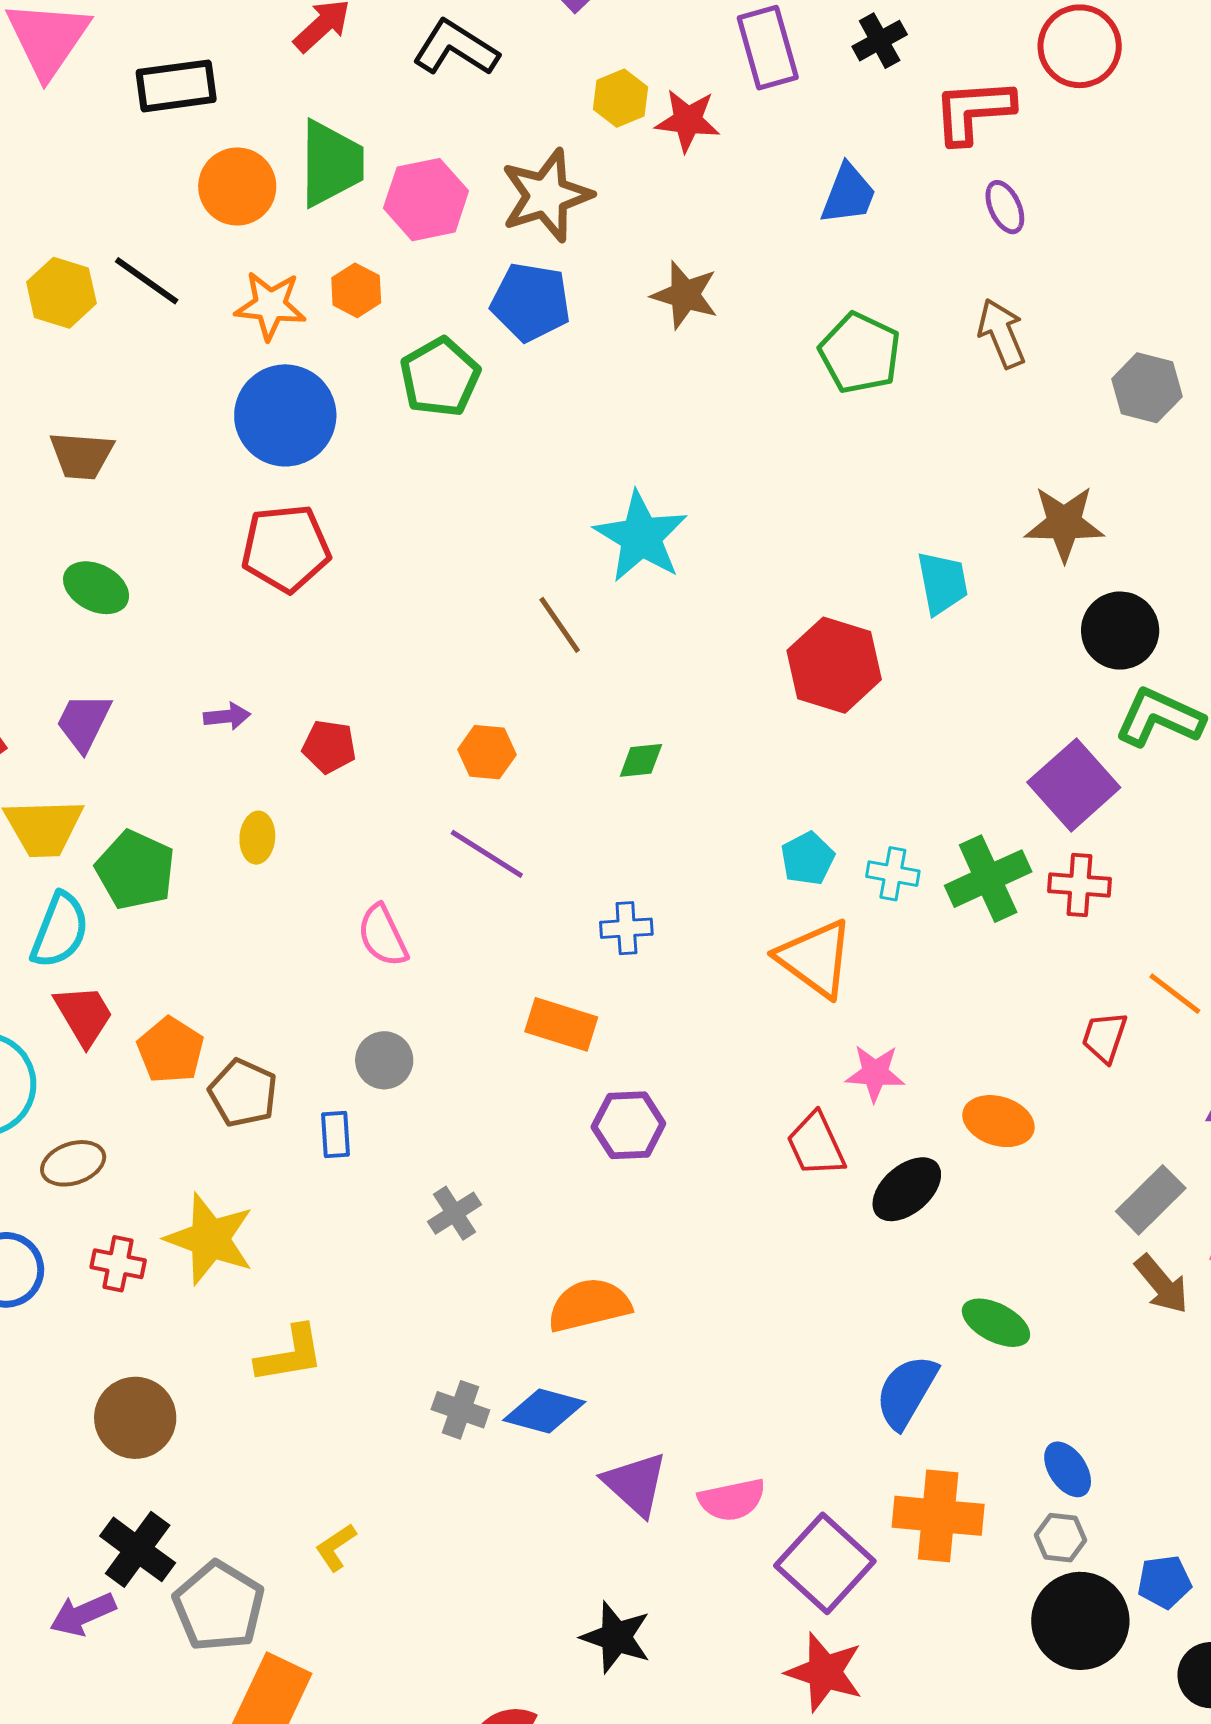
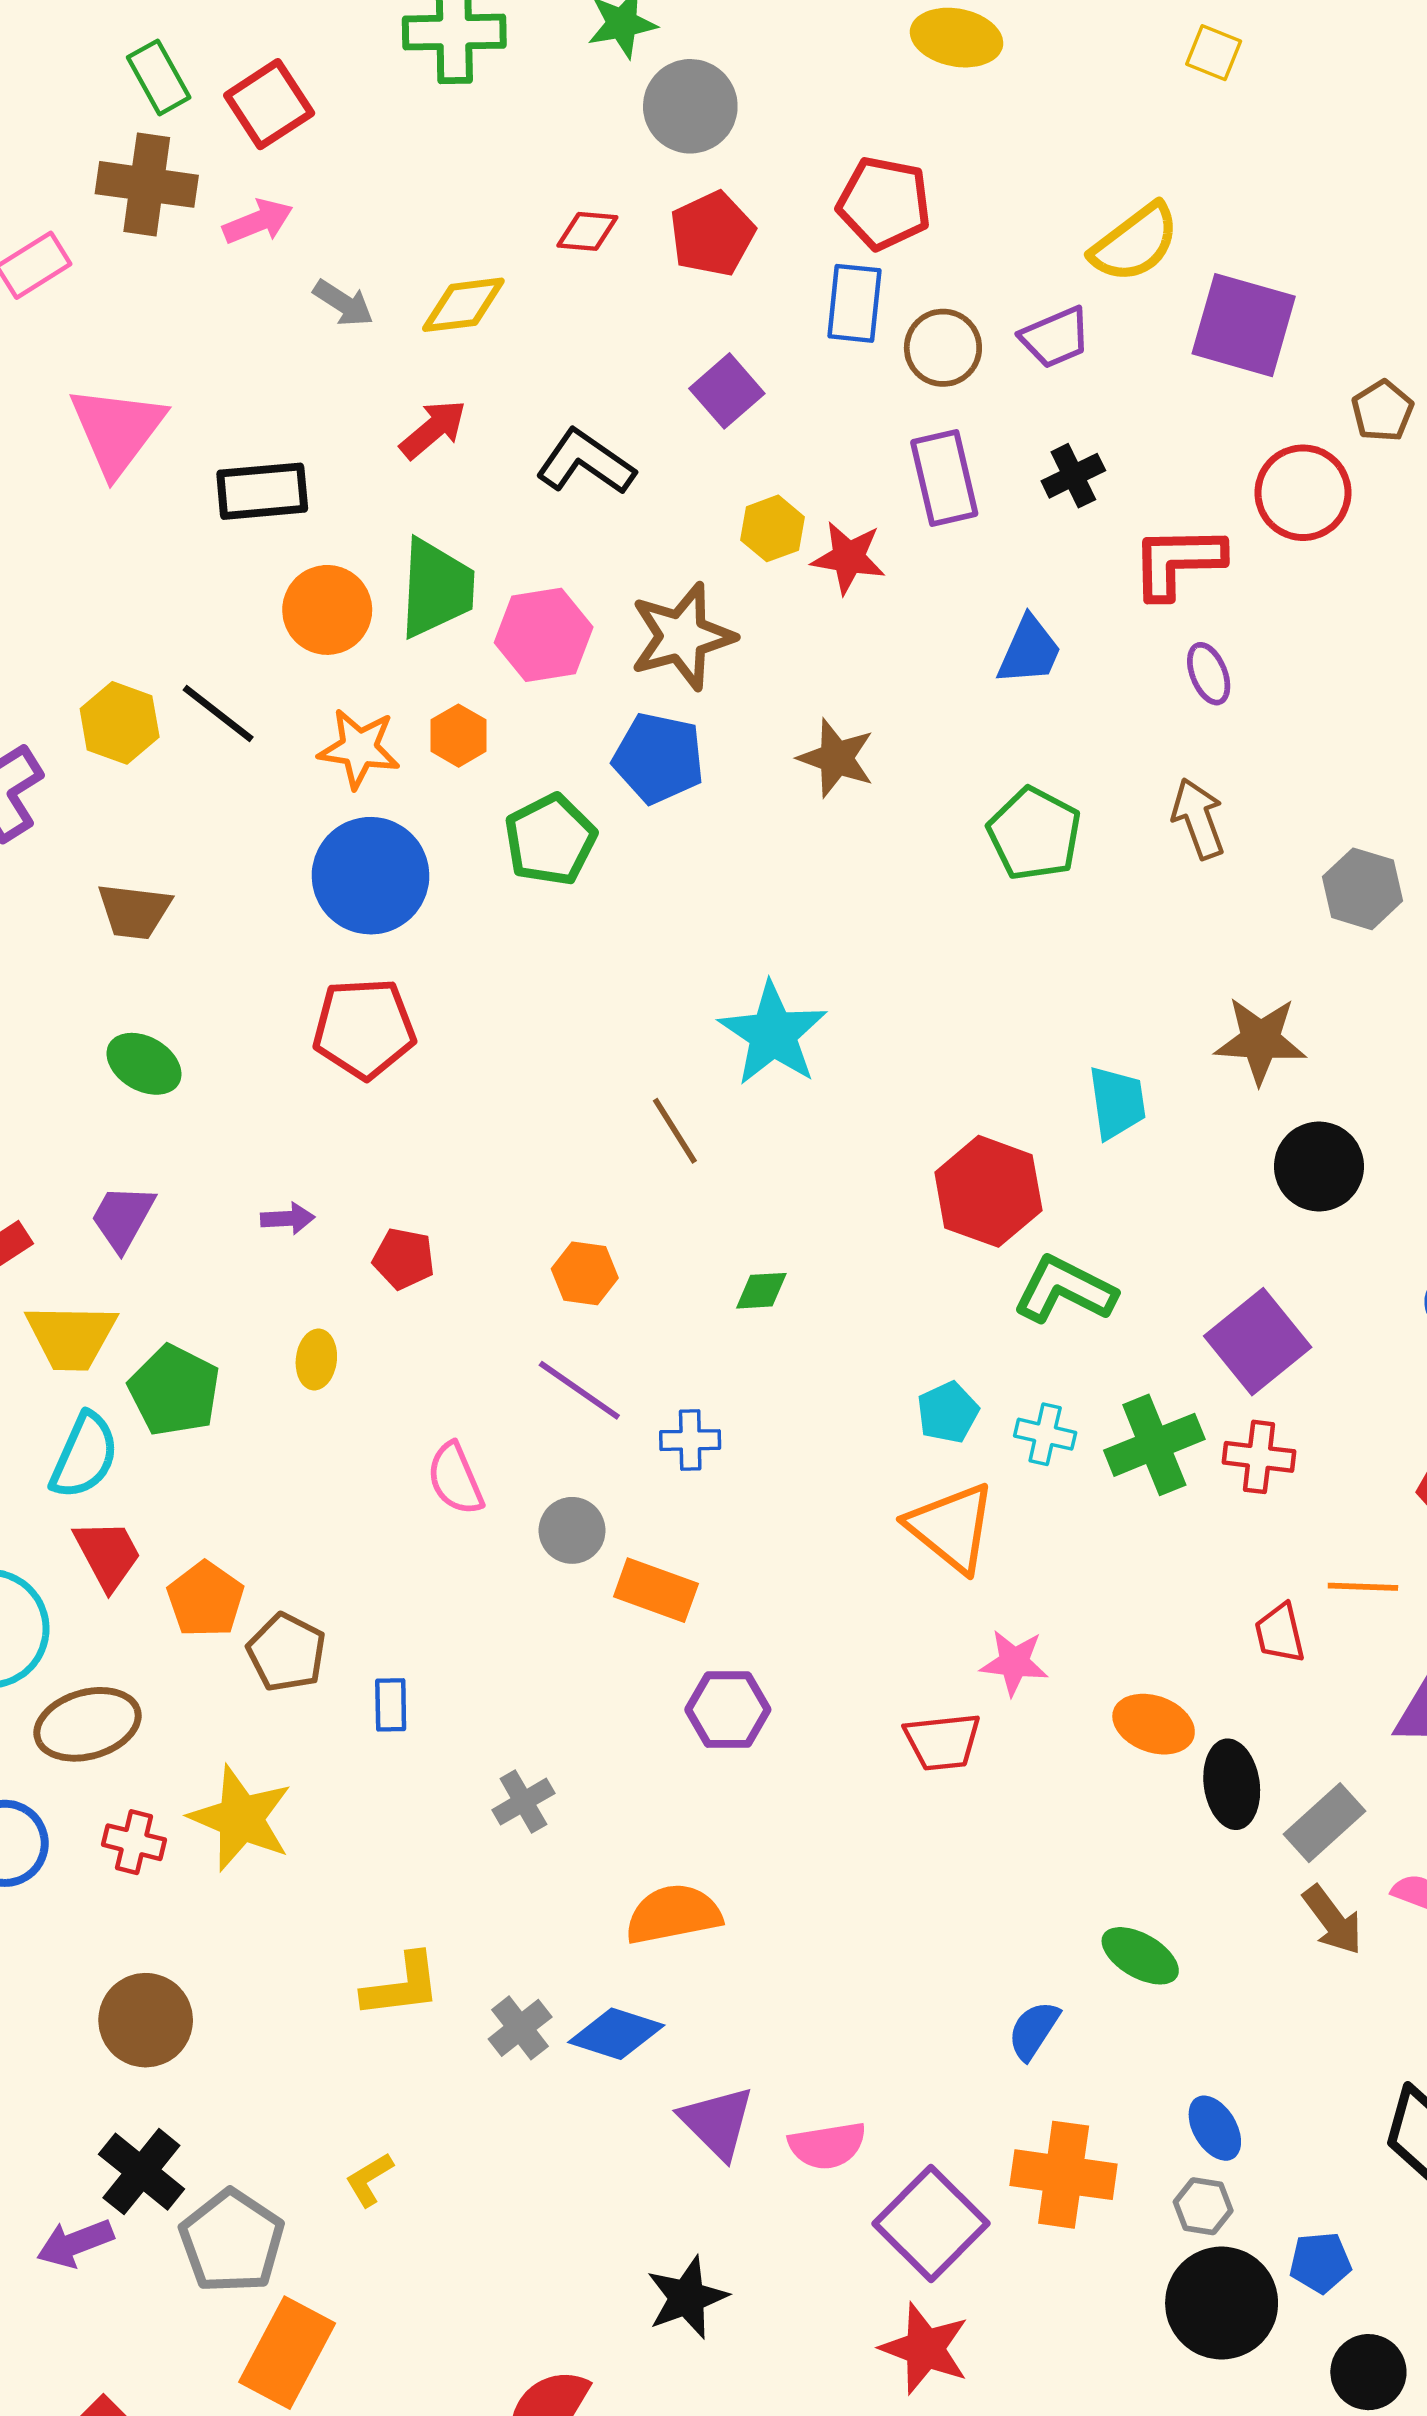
green L-shape: (1159, 718) -> (1065, 1290), moved
blue cross: (626, 928) -> (690, 1440), moved
orange line: (1175, 994) -> (1363, 1587), turned -38
red trapezoid: (1104, 1037) -> (1280, 1633), turned -34
gray circle: (384, 1060) -> (572, 1530), moved
red trapezoid: (816, 1145) -> (943, 1742), turned -74
brown ellipse: (73, 1163) -> (88, 1724), size x1.4
black ellipse: (907, 1189) -> (1232, 1784), moved, turned -60
yellow L-shape: (290, 1354) -> (402, 1986), moved
blue semicircle: (906, 1392) -> (1034, 2030), size x0.7
gray cross: (460, 1410) -> (520, 2028), turned 30
black star: (616, 1637) -> (687, 2297), turned 30

